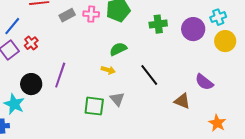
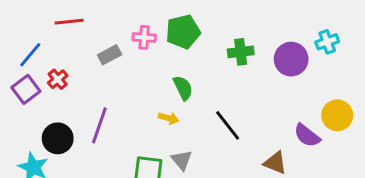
gray rectangle: (67, 15) -> (110, 55), moved
yellow circle: (225, 41) -> (337, 115), moved
green semicircle: (118, 49) -> (183, 88), turned 90

